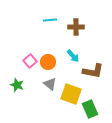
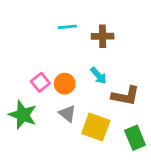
green star: (17, 85) -> (23, 115), size x1.5
green rectangle: (90, 109) -> (135, 138), moved

